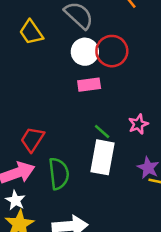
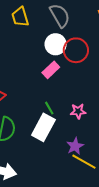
pink rectangle: (89, 85) -> (51, 70), turned -54

